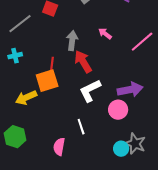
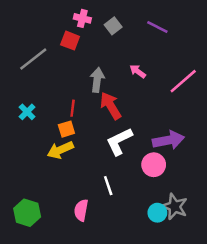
cyan cross: (15, 56) -> (27, 112), moved, turned -32
orange square: (47, 81) -> (66, 129), size x0.6
yellow arrow: (26, 98) -> (60, 150), moved
green hexagon: (15, 137) -> (27, 213), moved

